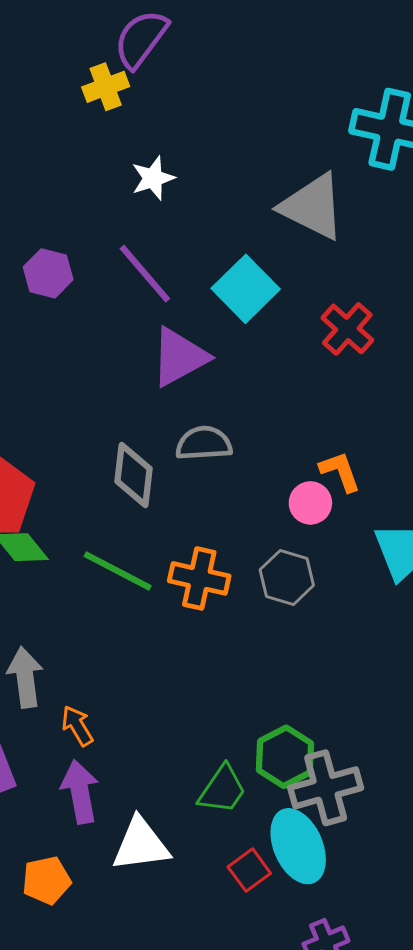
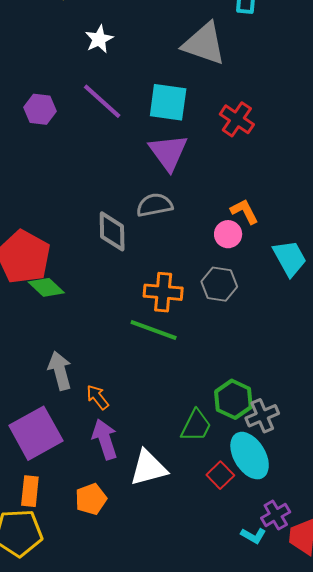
cyan square: (246, 289) -> (168, 102), turned -30
purple triangle: (179, 357) -> (168, 152), moved, turned -30
green line: (118, 571) -> (154, 330), moved
gray cross: (326, 788) -> (262, 416), size x0.7

